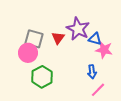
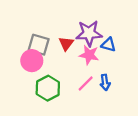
purple star: (78, 29) -> (89, 33), turned -30
pink star: (104, 50) -> (89, 55), moved
pink line: (98, 90) -> (86, 84), moved

